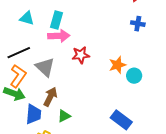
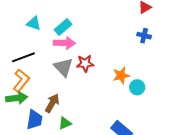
cyan rectangle: (57, 20) -> (63, 27), turned 30
gray triangle: (45, 67) -> (63, 67), moved
green arrow: (14, 94) -> (17, 98), turned -30

